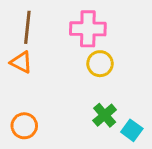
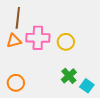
pink cross: (88, 29) -> (38, 38), moved
orange triangle: (21, 62) -> (14, 41), turned -42

